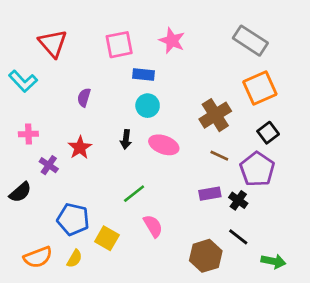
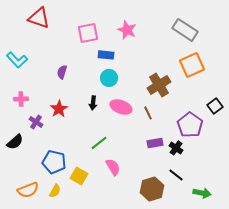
red triangle: (53, 43) -> (39, 18), moved, turned -30
black square: (268, 133) -> (215, 106), moved
brown line: (219, 156) -> (148, 113), moved, turned 40

